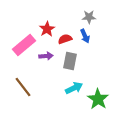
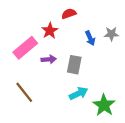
gray star: (89, 17) -> (111, 34), moved
red semicircle: (65, 39) -> (69, 14), moved

